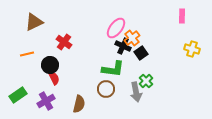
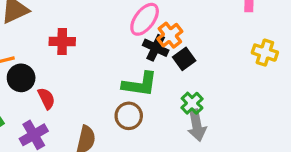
red cross: (64, 42) -> (62, 41), turned -35
black circle: (50, 65) -> (21, 78), moved
gray arrow: (136, 92) -> (197, 125), moved

